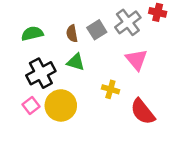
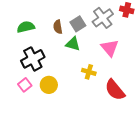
green triangle: (76, 62) -> (73, 44), moved
yellow circle: (61, 105) -> (49, 85), size x0.7

